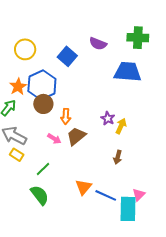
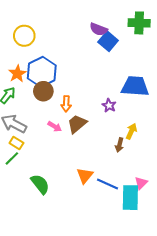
blue square: (67, 56) -> (108, 41), moved
blue trapezoid: (128, 72) -> (135, 86), moved
yellow arrow: (121, 126) -> (131, 131), moved
green line: (43, 169) -> (12, 158), moved

